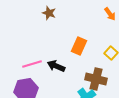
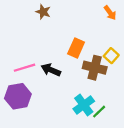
brown cross: (96, 79) -> (95, 68), moved

